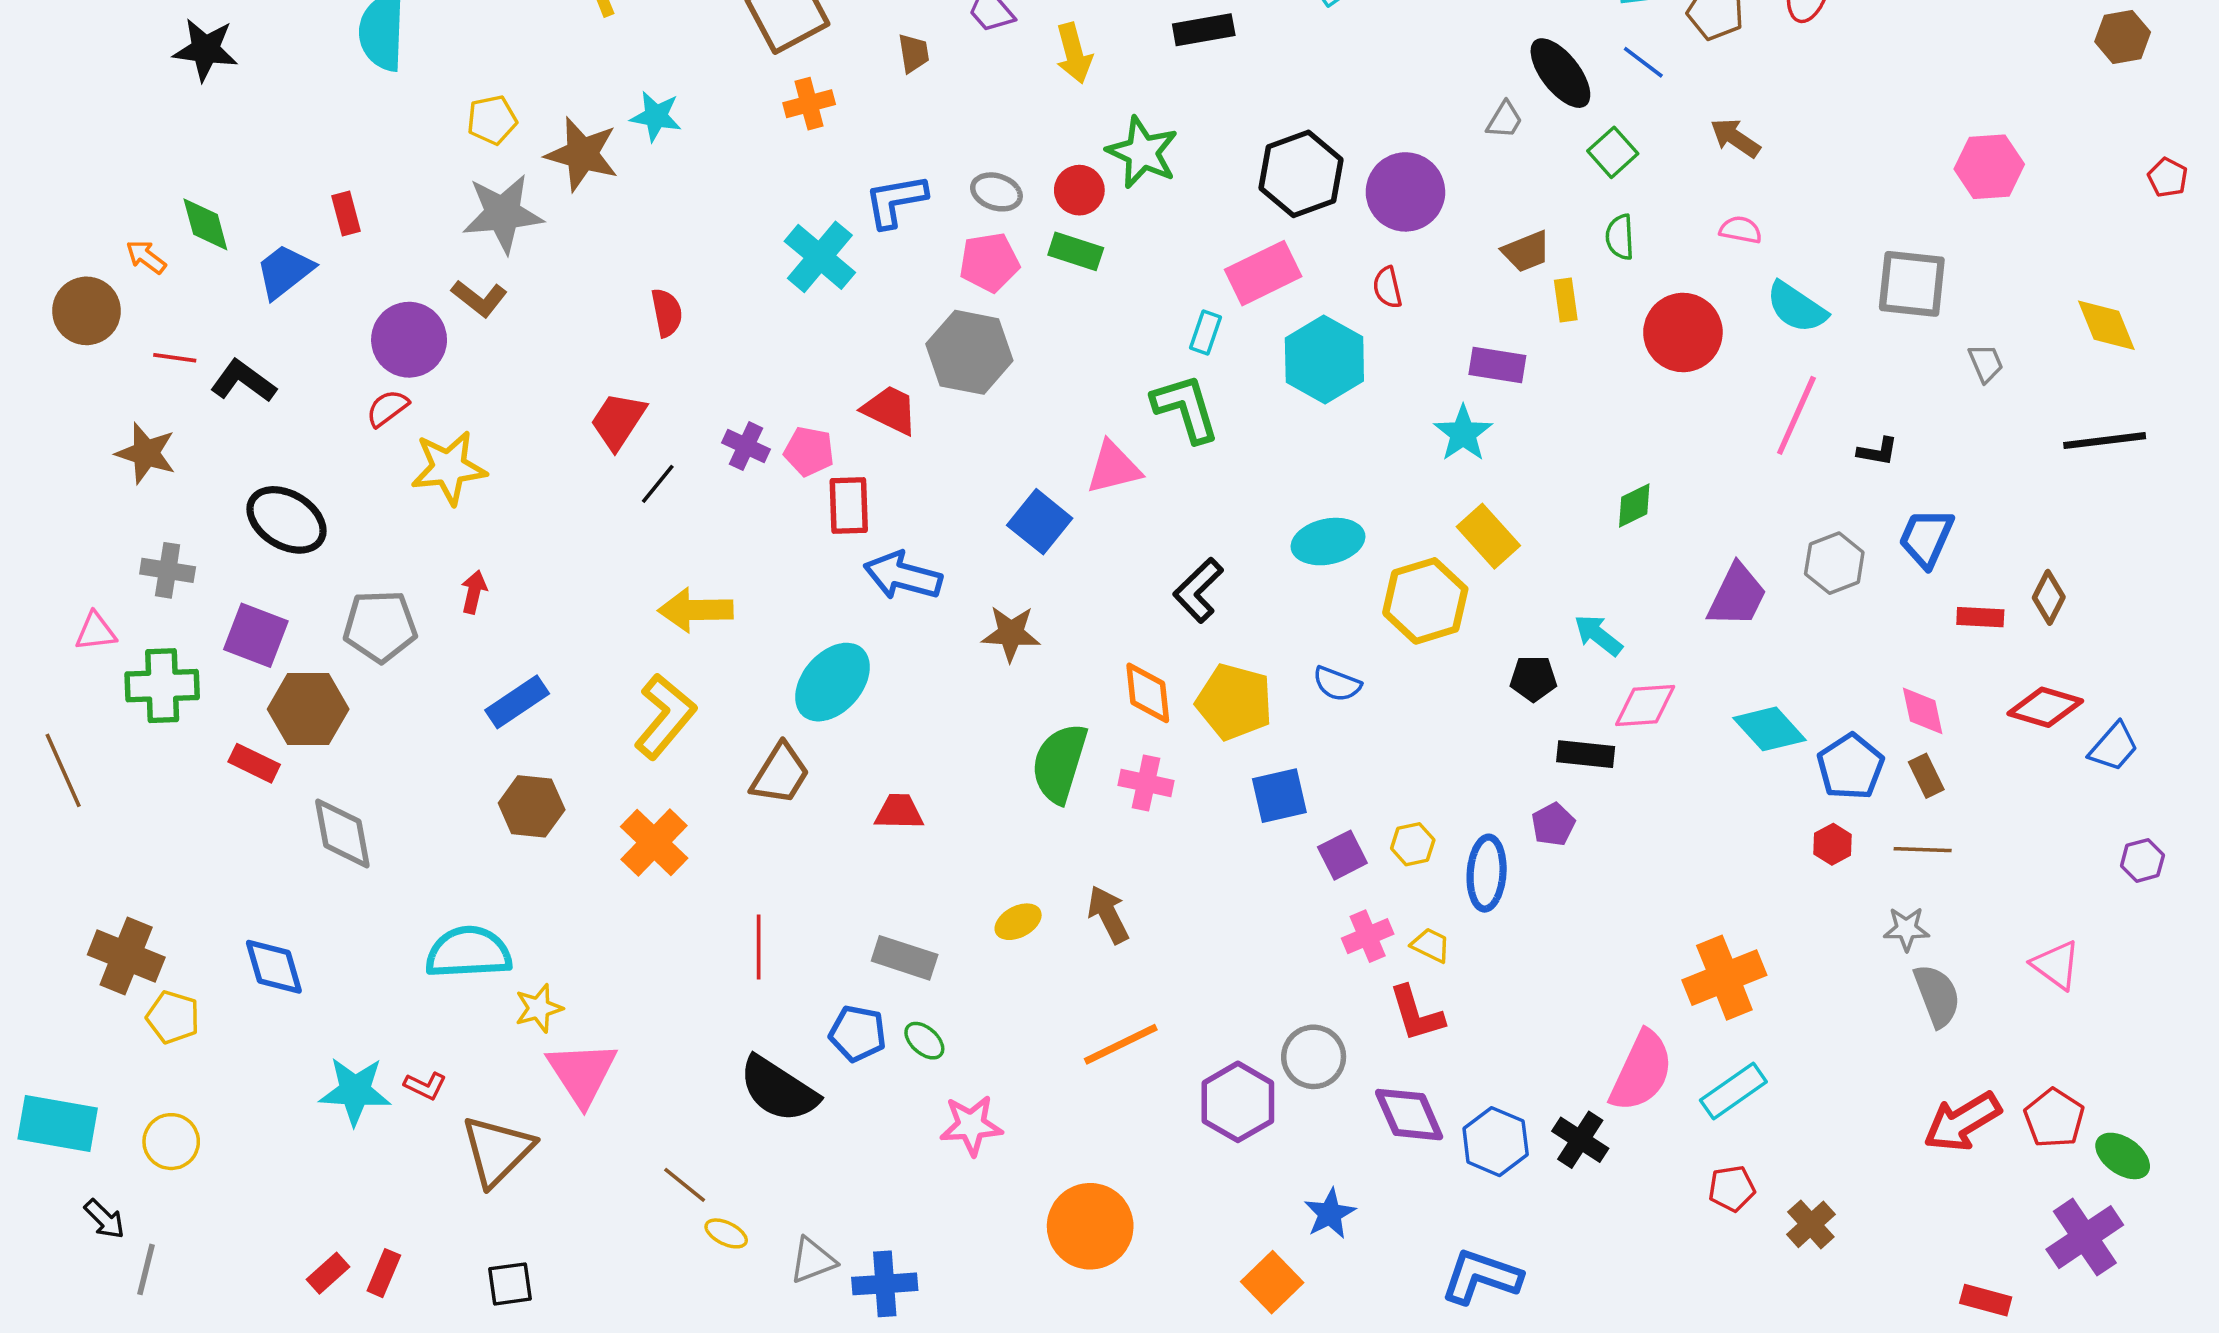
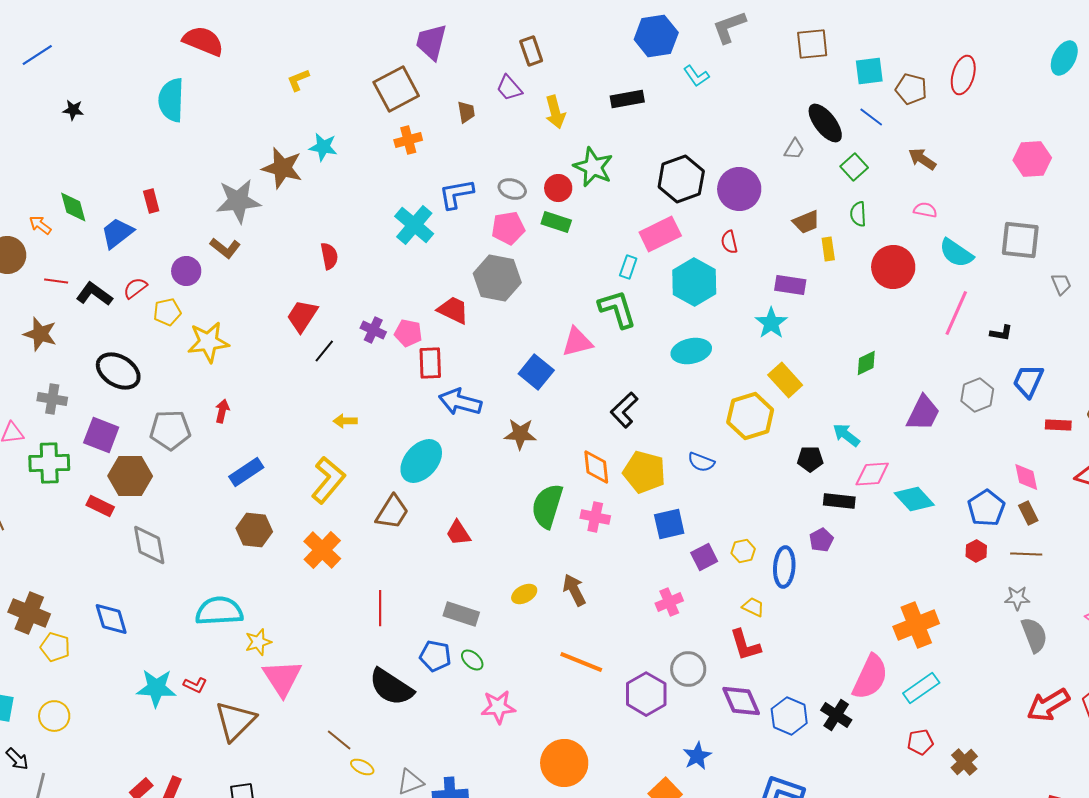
black star: (205, 50) -> (73, 110), size x0.6
yellow pentagon: (492, 120) -> (167, 312), moved
pink hexagon: (1989, 167) -> (1032, 159), moved
purple circle: (409, 340) -> (186, 271), size x0.7
red semicircle: (387, 408) -> (135, 288), moved
cyan ellipse: (1328, 542) -> (691, 351), moved
yellow arrow: (696, 610) -> (345, 421), size x0.6
cyan diamond: (1769, 729) -> (914, 499), moved
red trapezoid: (899, 812) -> (458, 533), turned -124
pink cross: (1368, 936) -> (669, 602), moved
orange line: (1121, 1044) -> (581, 662), turned 48

